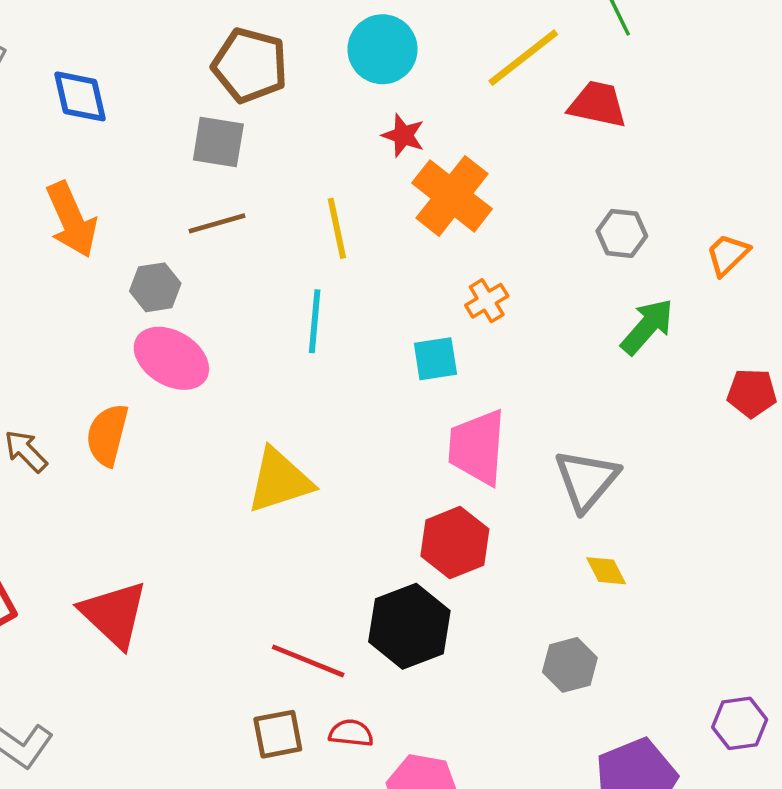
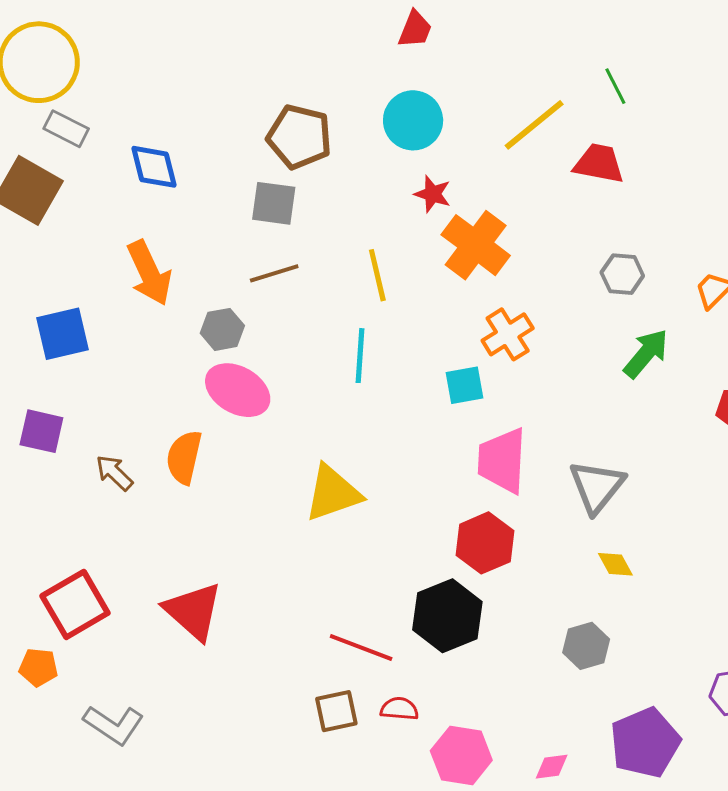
orange cross: (487, 301) -> (508, 334), size x1.4

